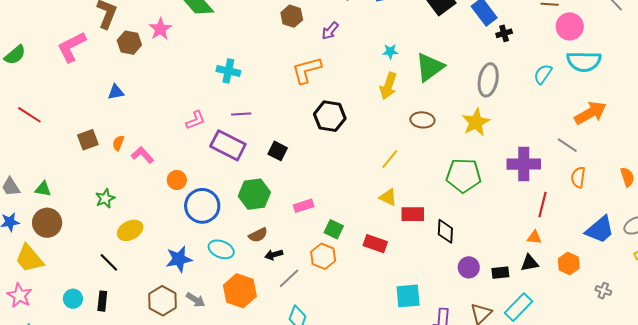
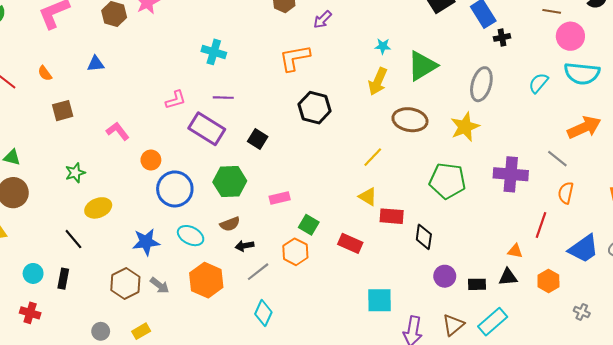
brown ellipse: (422, 120) -> (410, 120), size x1.4
orange semicircle: (118, 143) -> (45, 73), moved, turned -63
red line: (542, 205) -> (541, 225), moved

